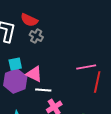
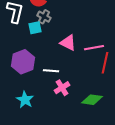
cyan square: (15, 64) -> (35, 28), moved
pink triangle: (34, 74) -> (68, 43), moved

